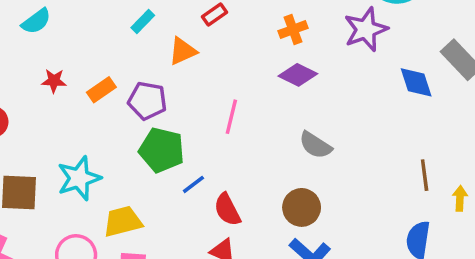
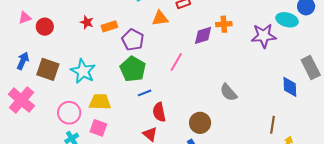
purple diamond: (298, 75) -> (203, 35), moved, turned -60
red star: (54, 81) -> (87, 22), moved
blue diamond: (416, 82) -> (290, 87), moved
gray semicircle: (315, 145) -> (228, 92), moved
cyan star: (79, 178) -> (83, 71), turned 30

